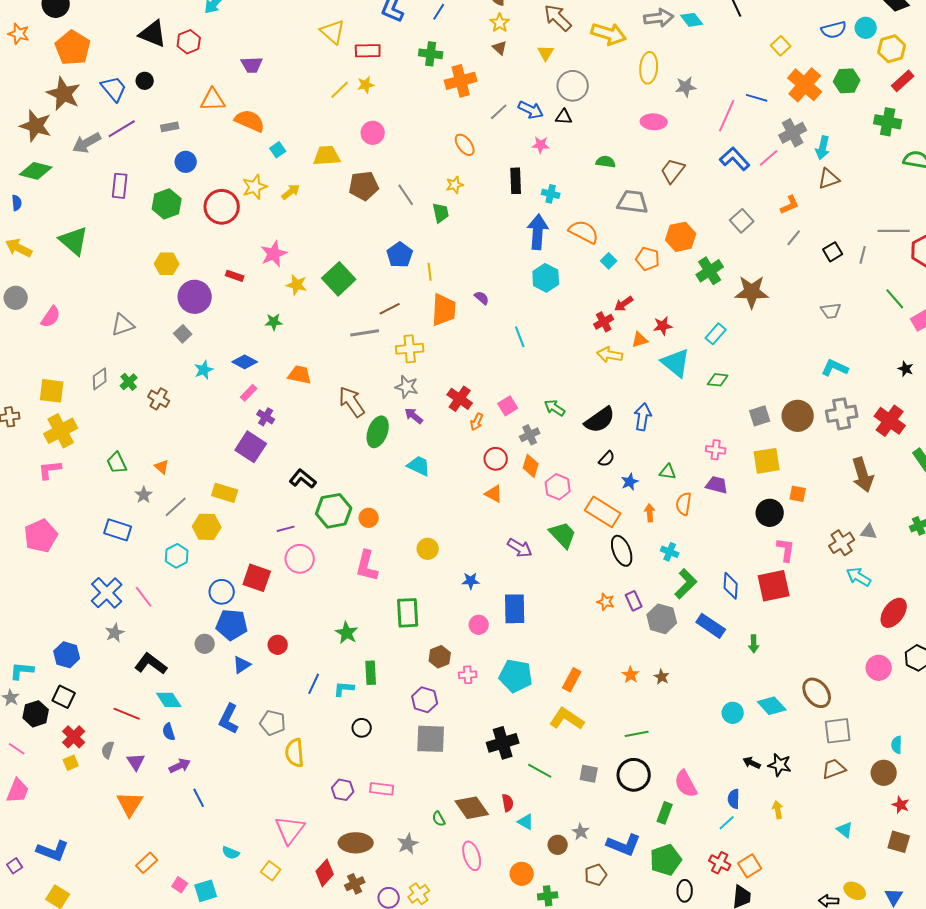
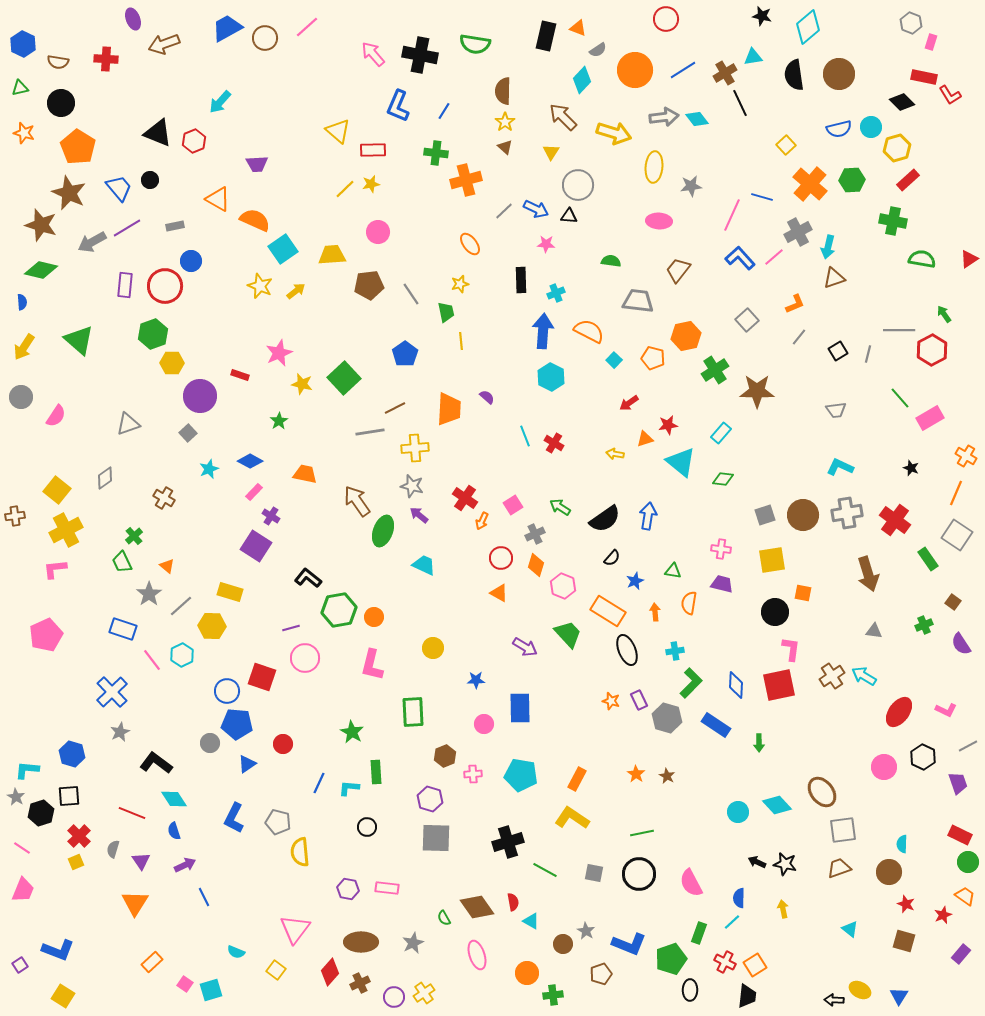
orange triangle: (213, 100) -> (218, 199), turned 32
cyan square: (278, 150) -> (283, 249), size x1.8
yellow star: (255, 187) -> (260, 286), turned -30
cyan cross: (551, 194) -> (556, 293), turned -36
green hexagon: (167, 204) -> (153, 334), moved
red circle: (222, 207) -> (165, 286), moved
yellow arrow: (19, 248) -> (24, 347), turned -84
yellow line: (430, 272) -> (461, 341), moved
green star: (274, 322) -> (279, 421), turned -30
red cross: (604, 322) -> (554, 443), moved, turned -30
yellow arrow: (610, 355) -> (615, 454), size x0.7
green cross: (129, 382) -> (134, 536), moved
yellow square: (52, 391) -> (57, 490), turned 32
gray star: (144, 495) -> (149, 594), size x1.4
brown cross: (842, 543) -> (832, 676), moved
cyan cross: (670, 552) -> (675, 651), turned -30
pink line: (144, 597) -> (152, 660), moved
black square: (64, 697) -> (69, 796), turned -30
green rectangle: (665, 813) -> (699, 933), moved

